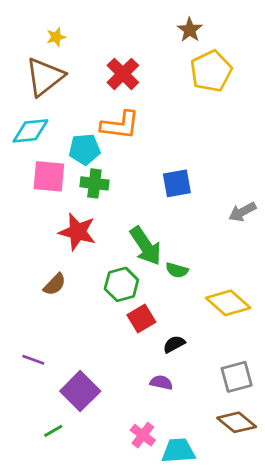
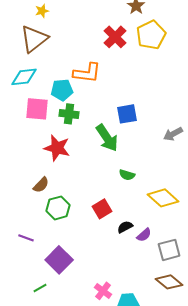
red cross: (123, 74) -> (115, 37), moved
green arrow: (146, 246) -> (107, 138), moved
green hexagon: (121, 284) -> (58, 208), moved
purple semicircle: (161, 383) -> (144, 235), moved, turned 126

